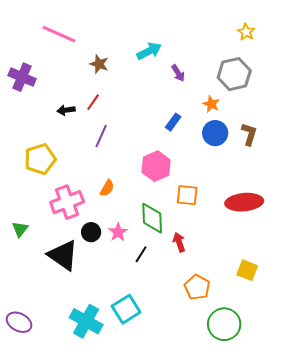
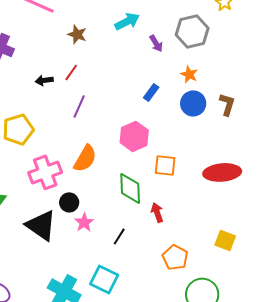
gray hexagon: (234, 74) -> (192, 31), moved
orange semicircle: (107, 188) -> (85, 158), size x1.6
pink star: (118, 232) -> (84, 222), moved
black line: (141, 254) -> (119, 236), moved
cyan square: (126, 309) -> (104, 279), turned -32

